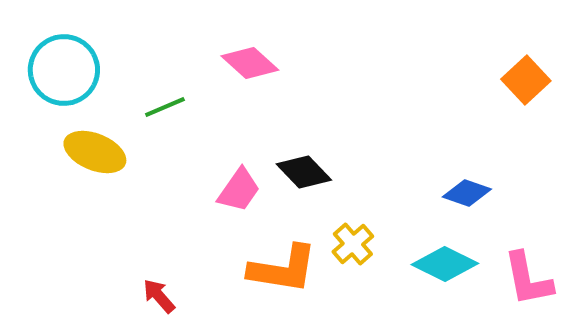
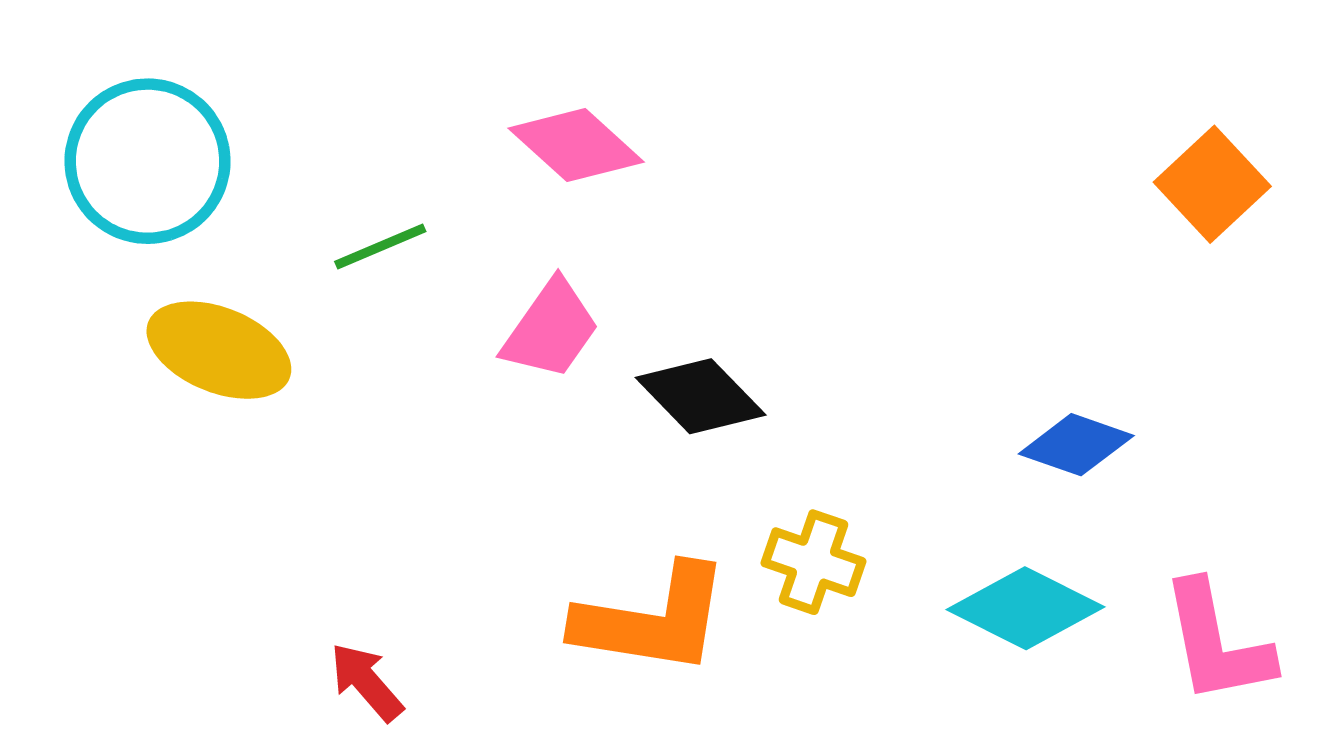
pink trapezoid: (239, 190) -> (551, 329), moved
yellow cross: (353, 244) -> (813, 562), turned -30

